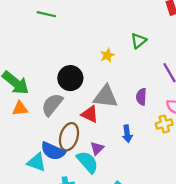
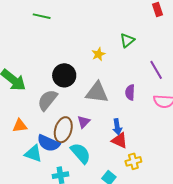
orange triangle: (20, 108) -> (20, 126), moved
red triangle: (90, 114) -> (119, 141), moved
yellow cross: (164, 124) -> (133, 161), moved
purple triangle: (97, 148) -> (84, 122), moved

